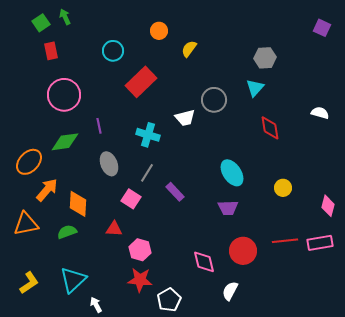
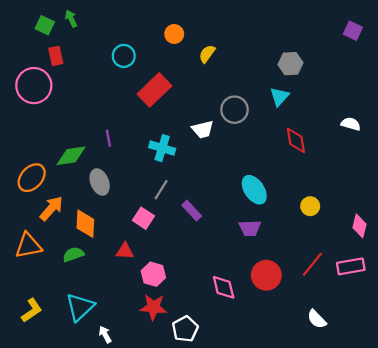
green square: (41, 23) -> (45, 25), turned -30
pink circle: (64, 95) -> (34, 86), moved
gray ellipse: (109, 164) -> (100, 182), moved
red line: (285, 241) -> (312, 264), turned -45
white semicircle: (230, 291) -> (317, 319), moved, turned -72

